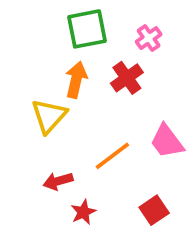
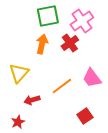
pink cross: (149, 38) -> (82, 21), size x1.6
yellow triangle: (49, 116) -> (19, 73), moved
red star: (83, 212) -> (18, 122), moved

